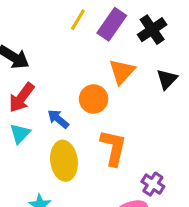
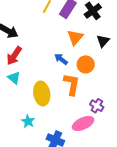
orange circle: (94, 99) -> (86, 64), moved
blue arrow: (58, 119) -> (61, 59), moved
cyan triangle: (20, 134) -> (14, 78), turned -32

